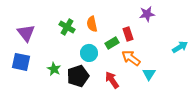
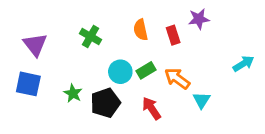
orange semicircle: (92, 24) -> (141, 30), moved
red rectangle: (128, 34) -> (173, 35), moved
green rectangle: (112, 43) -> (146, 70), moved

